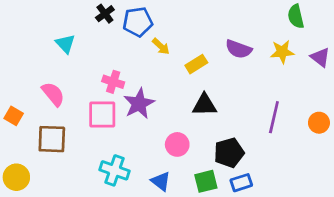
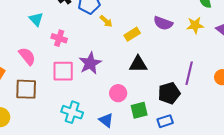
pink cross: (113, 82) -> (59, 38), moved
black pentagon: (229, 153) -> (169, 93), moved
green square: (206, 181) -> (139, 110), moved

